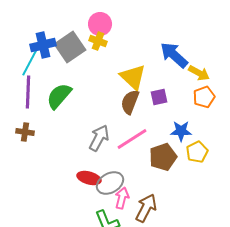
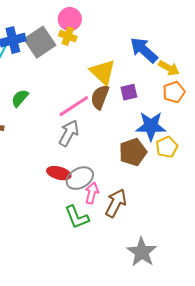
green semicircle: (59, 96) -> (20, 98), moved, size x0.7
blue star: (181, 131) -> (151, 126), size x1.4
pink line: (132, 139) -> (74, 106), moved

